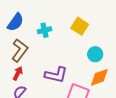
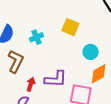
red arrow: (18, 73) -> (31, 84), moved

